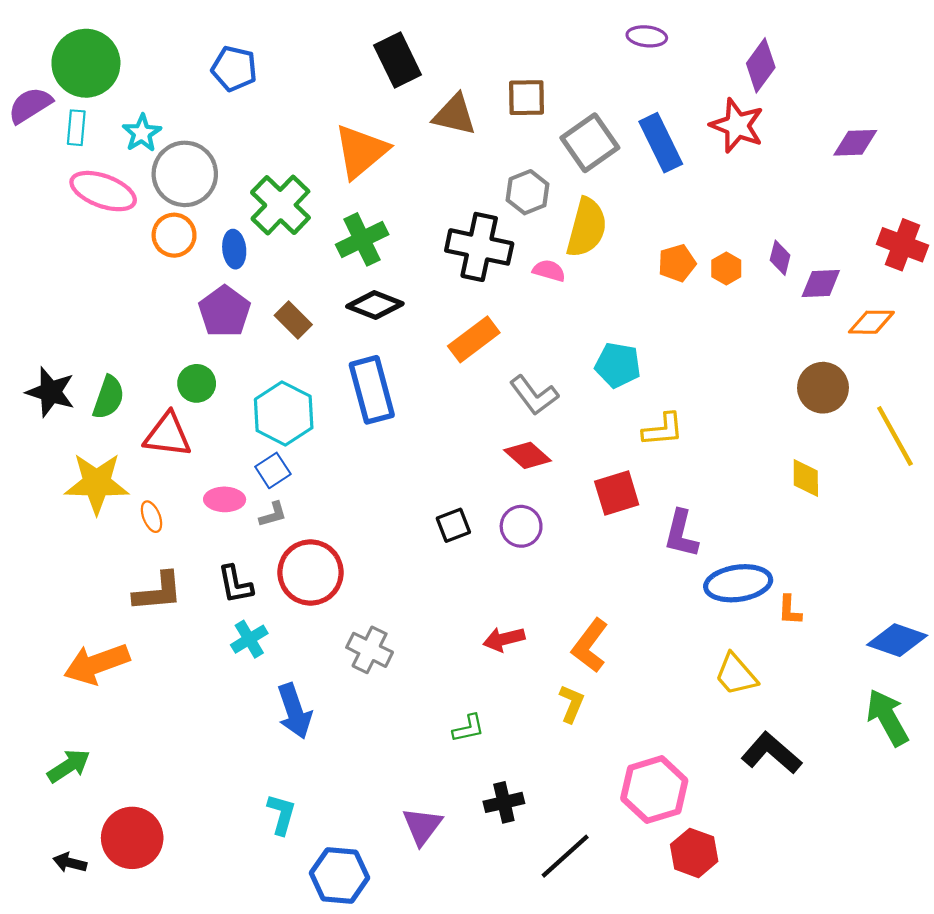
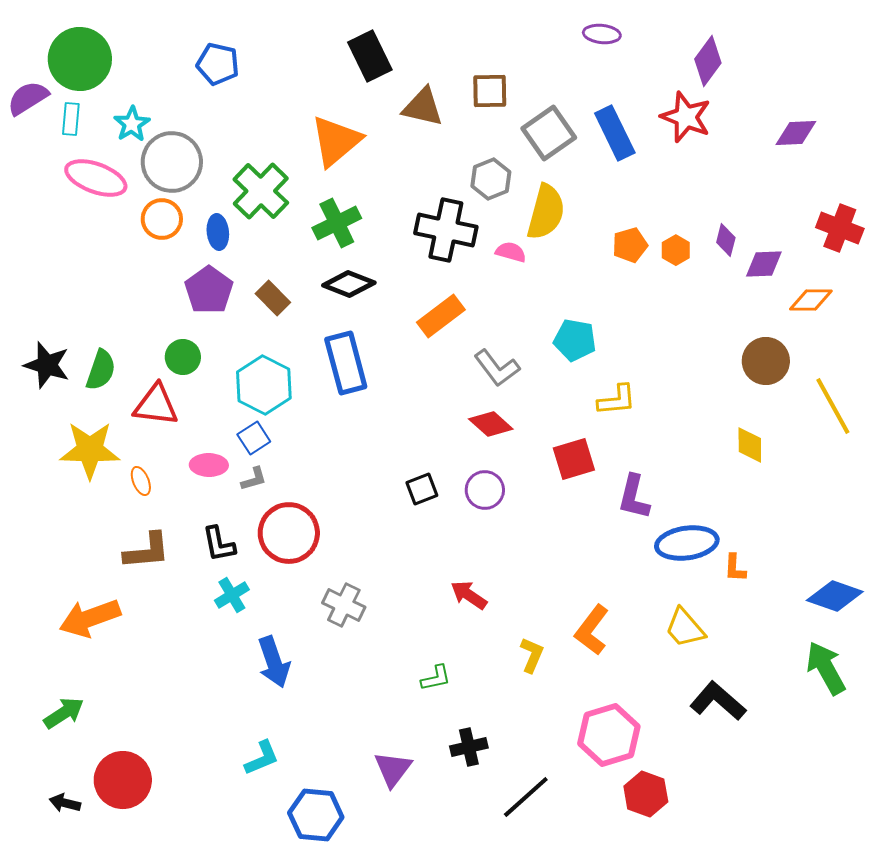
red arrow: (504, 639) -> (469, 595), turned 48
orange L-shape: (590, 646) -> (592, 630), moved
cyan L-shape: (281, 814) -> (262, 758), turned 51

